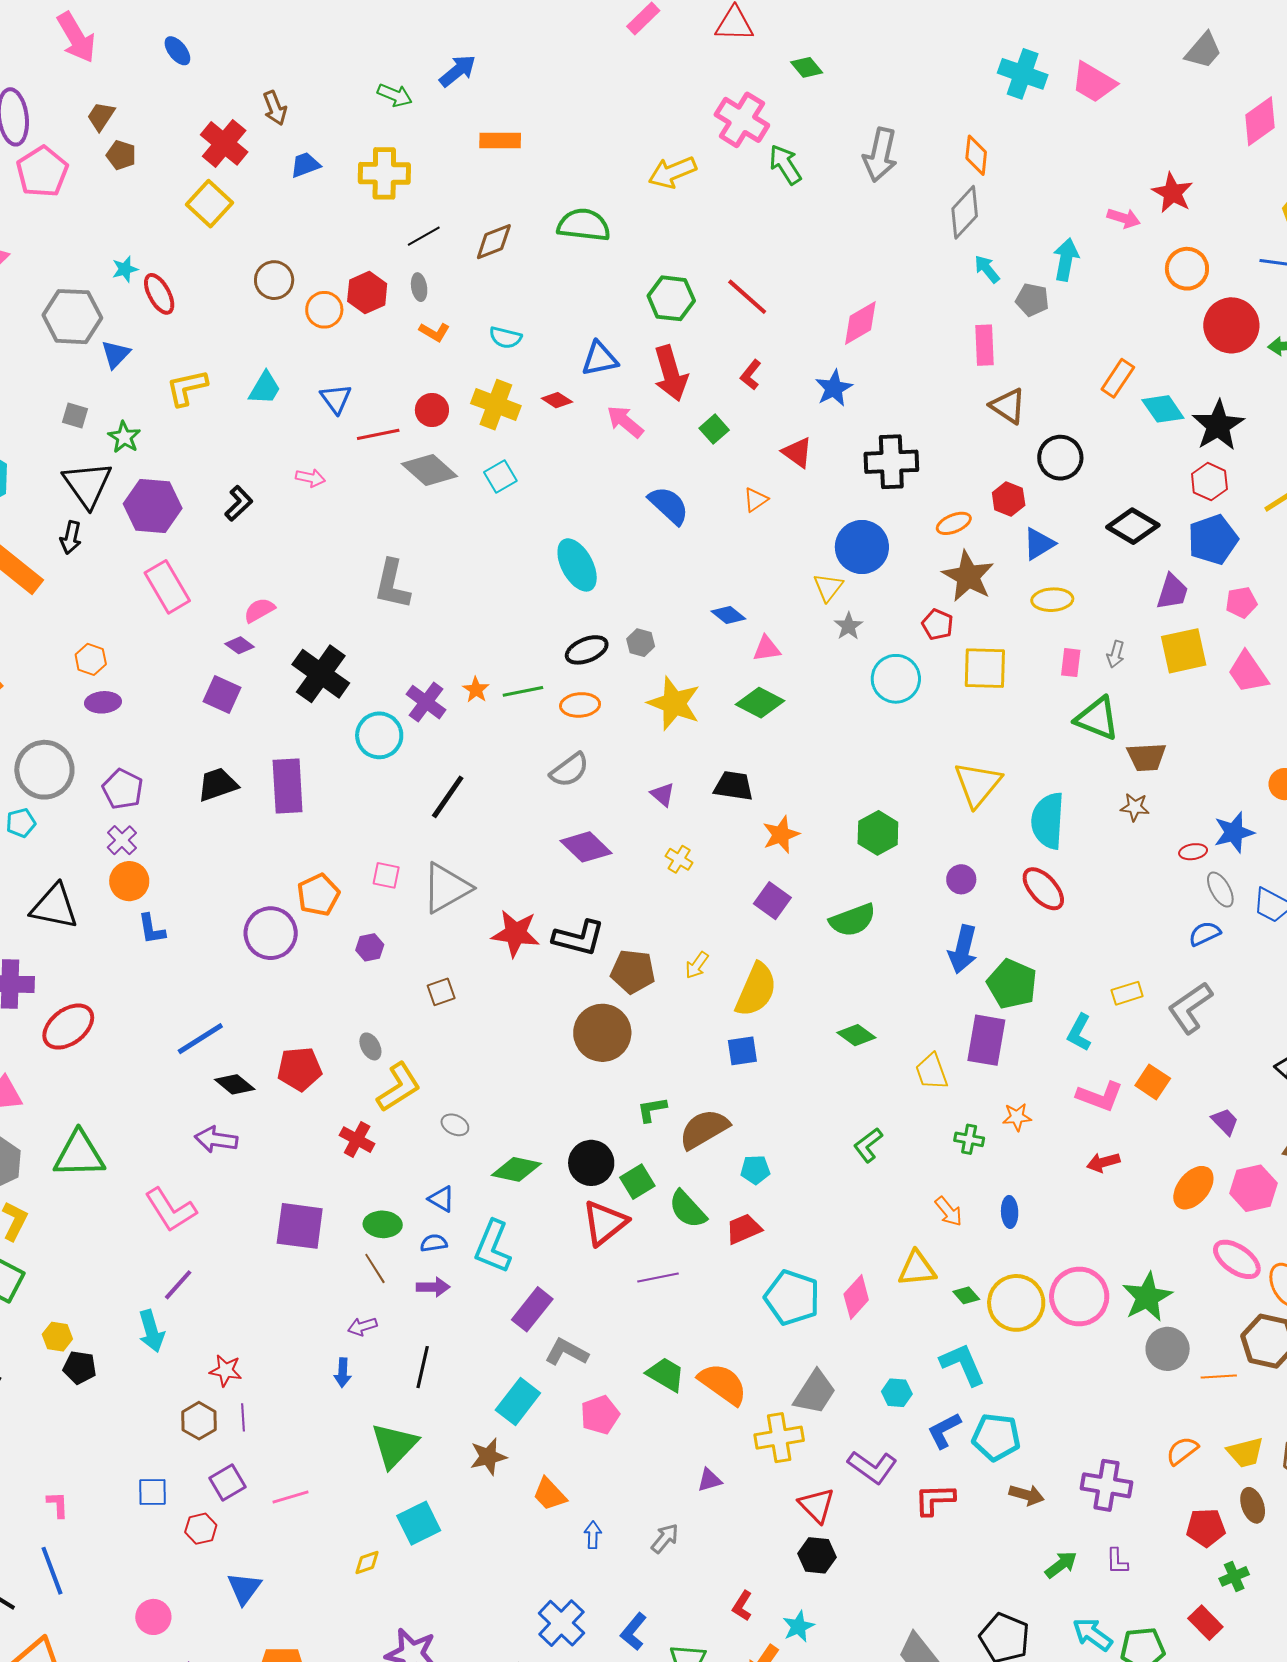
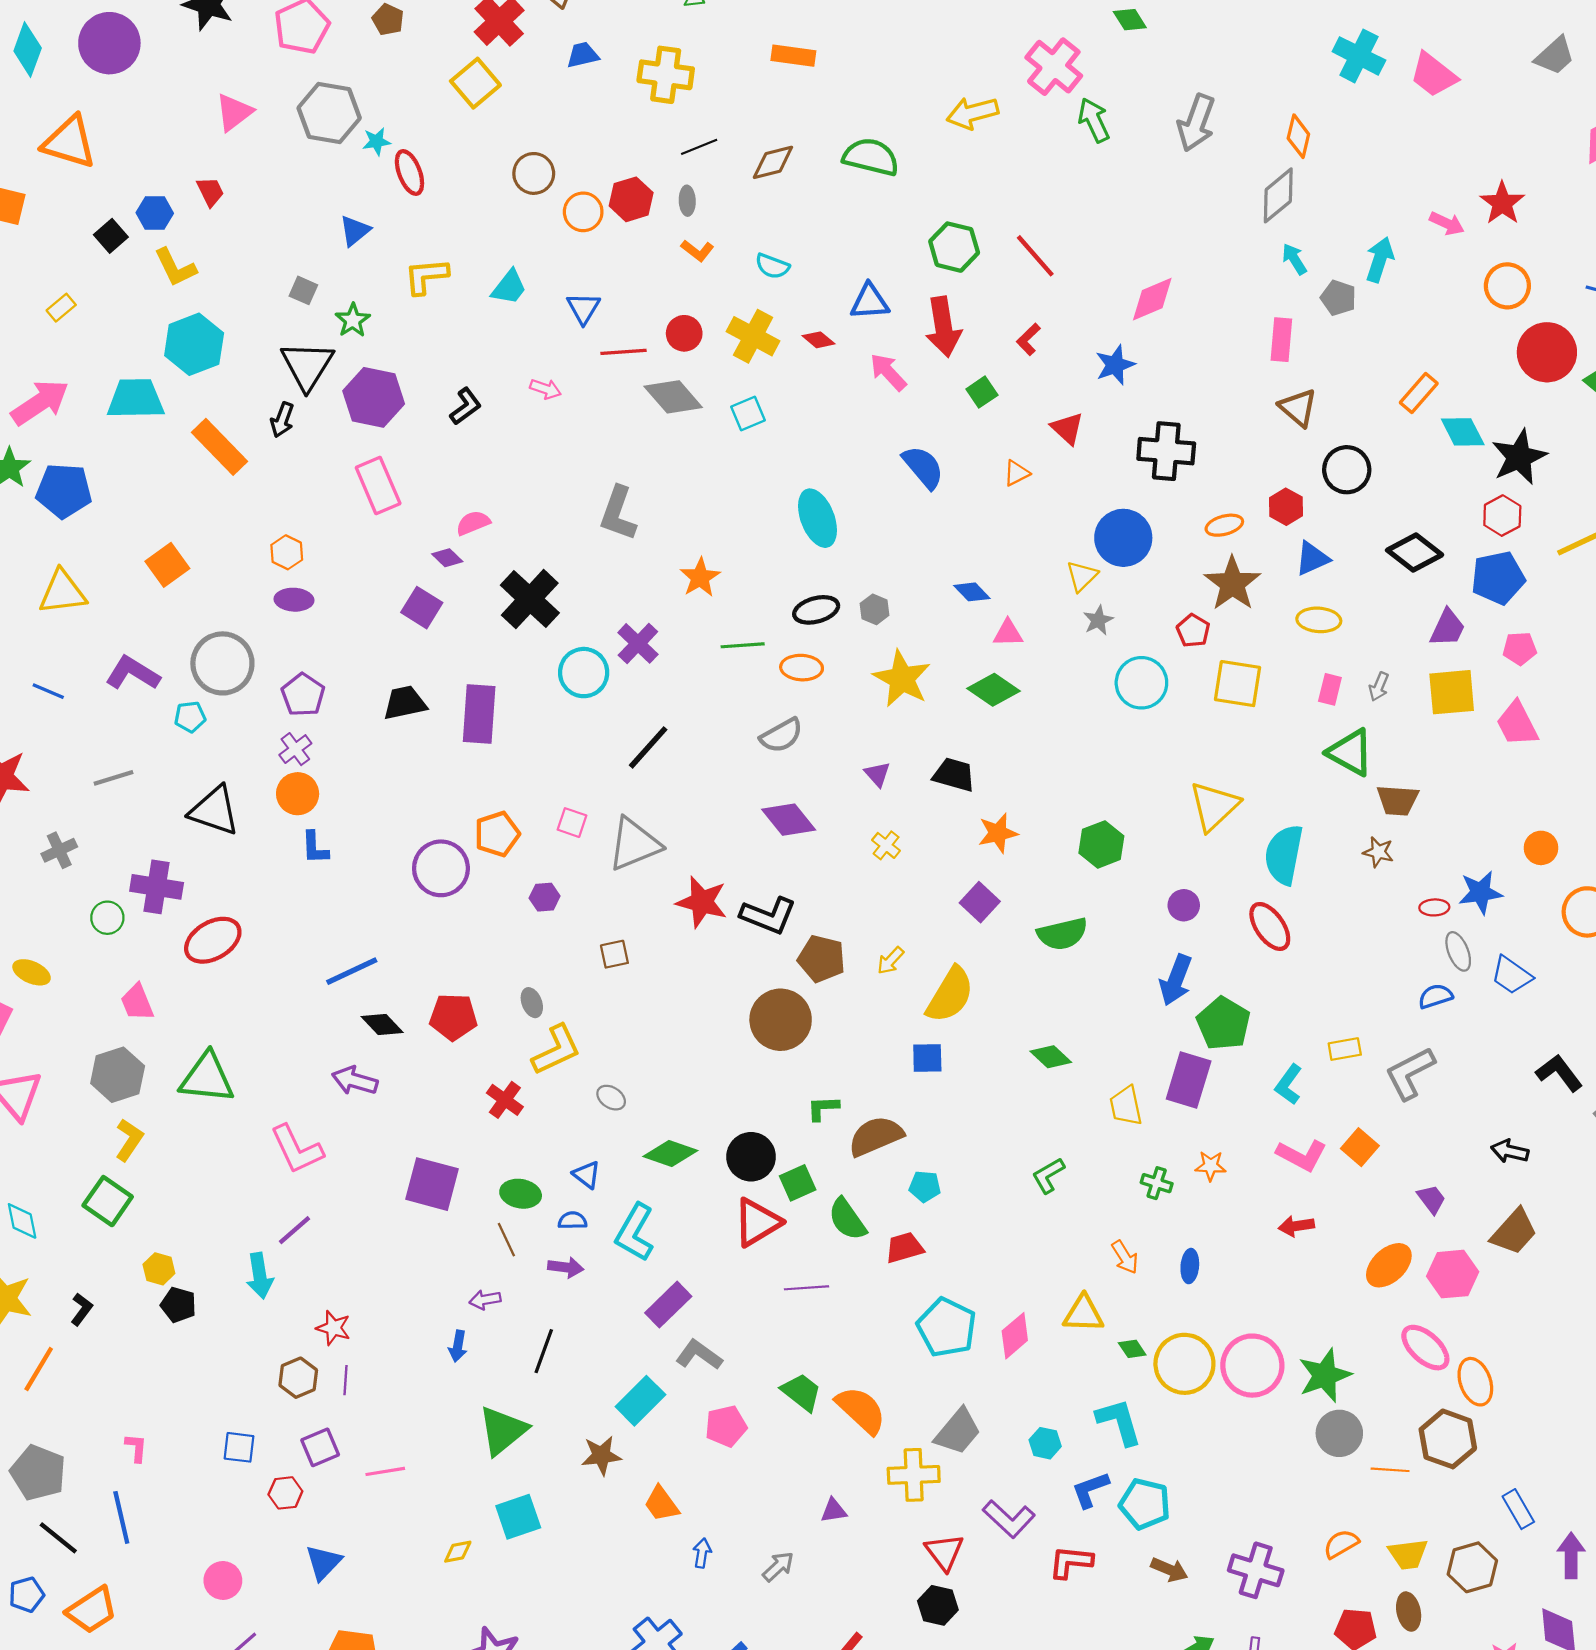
gray hexagon: (72, 317) -> (329, 113), moved
orange star: (476, 690) -> (700, 577), moved, size x1.4

